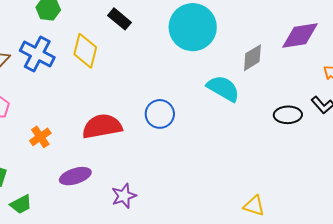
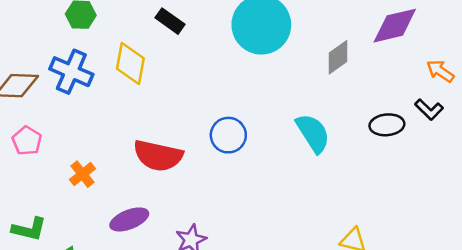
cyan semicircle: (223, 88) -> (313, 133), moved, turned 32
red semicircle: (102, 126) -> (158, 156), turned -153

